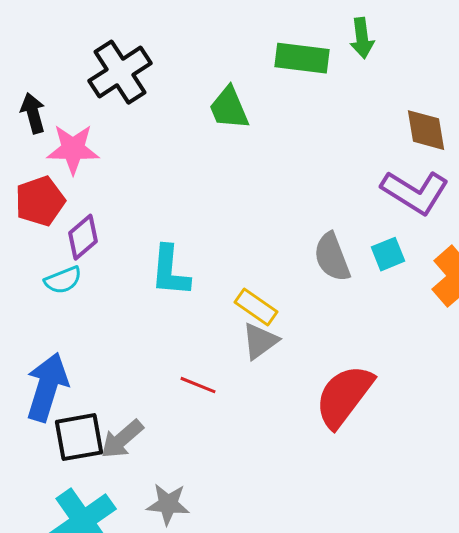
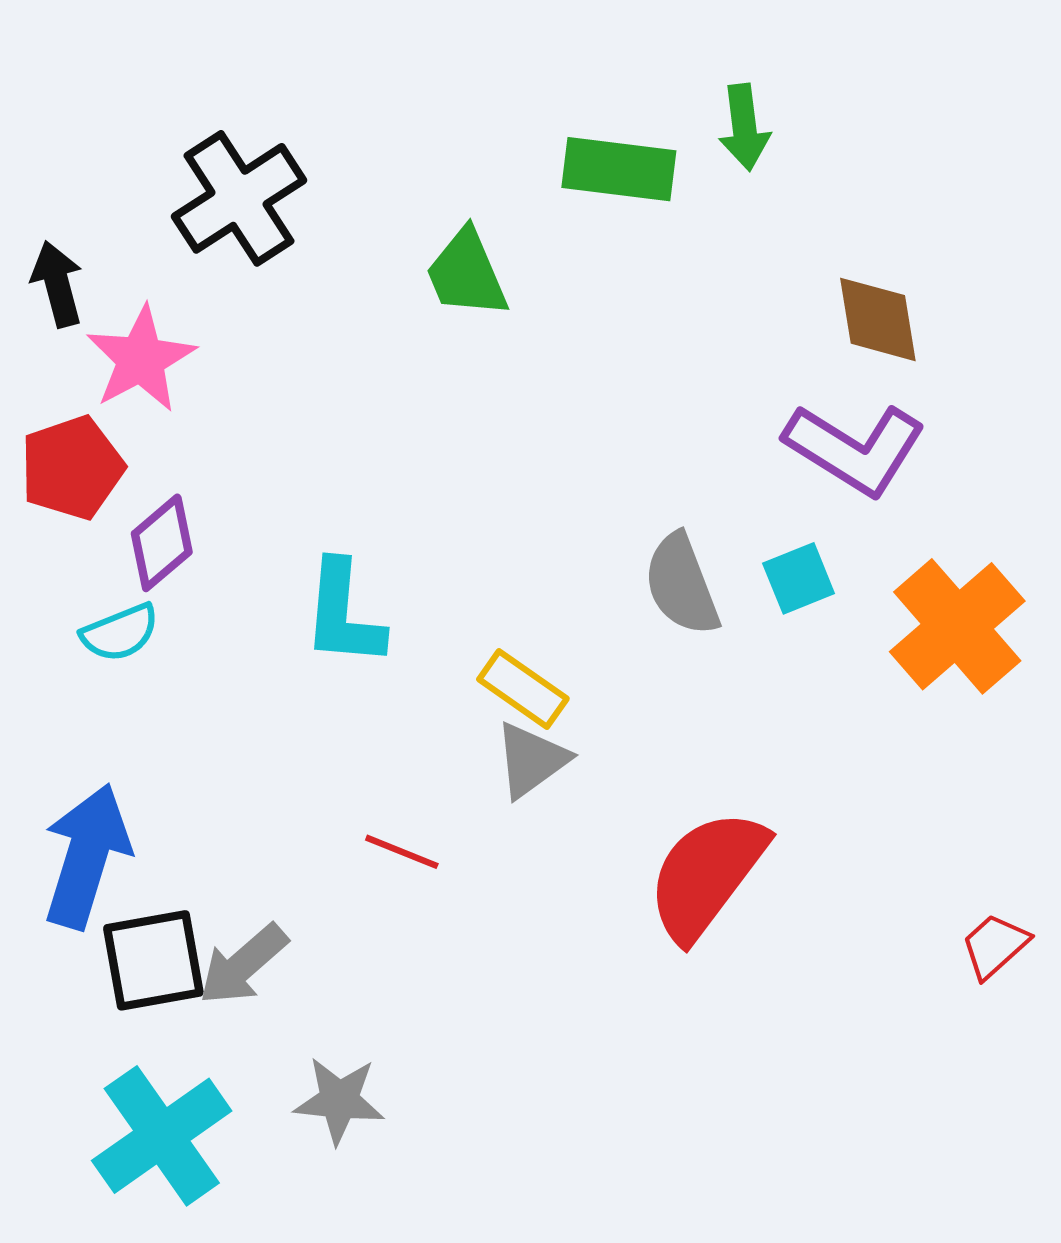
pink star: (73, 149) -> (141, 359), turned -30

